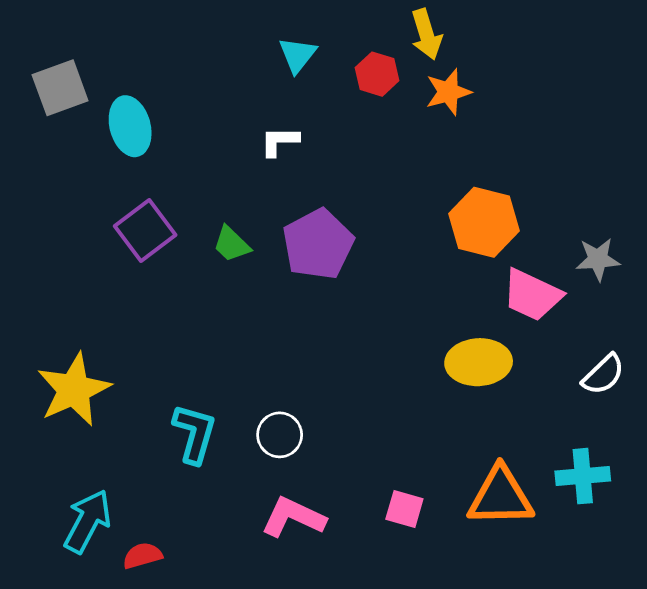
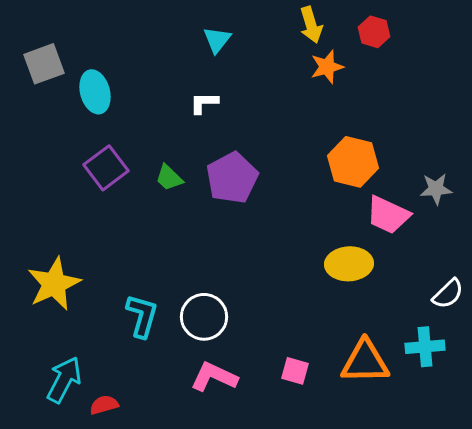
red hexagon: (377, 74) -> (374, 32), moved
white semicircle: (603, 375) -> (448, 294), moved
white circle: (280, 435) -> (204, 317), size x1.4

